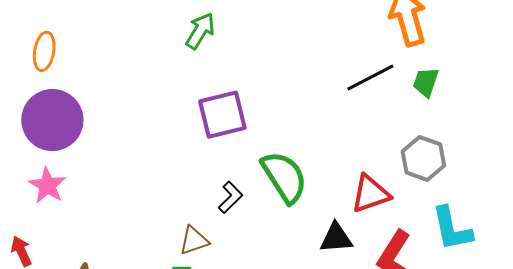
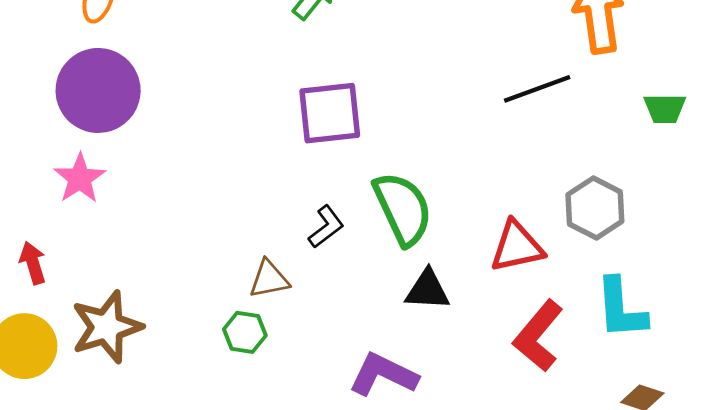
green trapezoid: (426, 82) -> (665, 109), moved, turned -116
black triangle: (336, 238) -> (427, 290), moved

